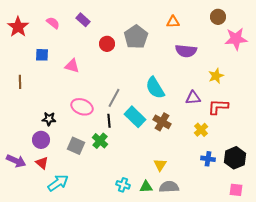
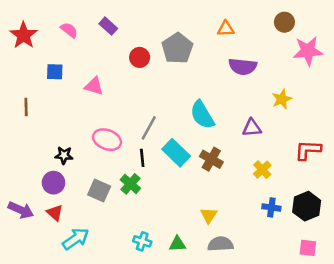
red L-shape: (218, 107) -> (308, 150), moved
cyan cross: (123, 185) -> (142, 241), moved
green triangle: (146, 187) -> (177, 244), moved

